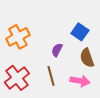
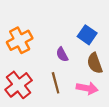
purple semicircle: (57, 50) -> (62, 54), turned -56

